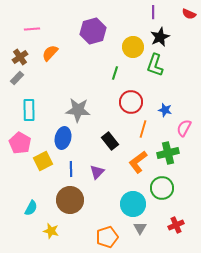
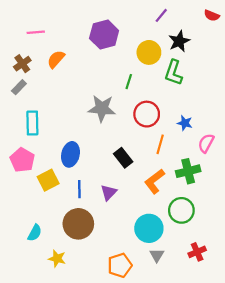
purple line: (153, 12) -> (161, 15), moved, turned 40
gray star: (78, 110) -> (102, 108), moved

